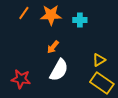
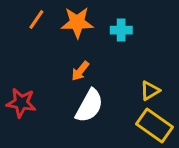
red star: (21, 79) -> (21, 103), moved

